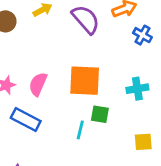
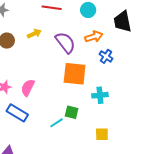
orange square: (85, 81) -> (75, 74), moved
cyan line: (80, 130) -> (57, 123), turned 40

